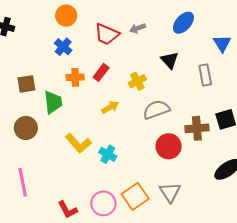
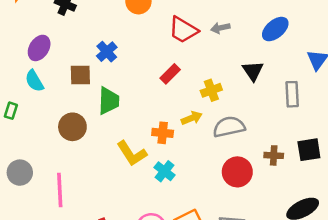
blue cross: (63, 47) -> (107, 52), moved
orange cross: (75, 77) -> (163, 133), moved
yellow arrow: (110, 107) -> (192, 118), moved
brown cross: (197, 128) -> (274, 155), size x0.7

